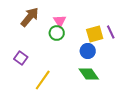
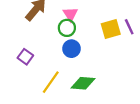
blue circle: (88, 51) -> (71, 49), moved
green diamond: (89, 74) -> (83, 83), moved, turned -50

